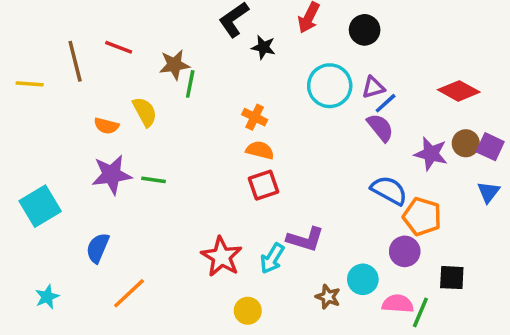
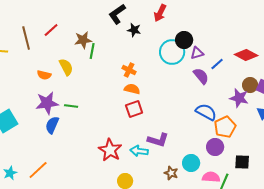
black circle: (365, 30) -> (184, 40), moved
red line: (119, 47) -> (51, 30), turned -63
blue line: (386, 103) -> (217, 64), moved
purple star: (431, 154) -> (239, 98), moved
orange pentagon: (422, 217) -> (225, 127), turned 30
blue semicircle: (98, 248) -> (52, 125), moved
cyan arrow: (272, 258) -> (139, 151), turned 66
orange line: (129, 293) -> (38, 170), moved

